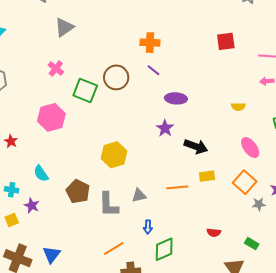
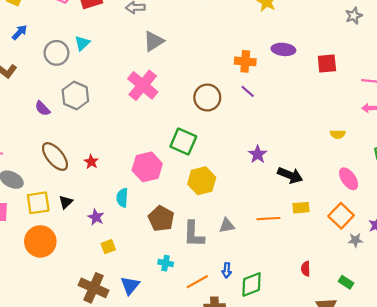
pink cross: (56, 68) -> (143, 85), size x1.8
green square: (85, 91) -> (183, 141), moved
purple ellipse: (176, 98) -> (283, 49), moved
pink hexagon: (51, 117) -> (147, 167), moved
cyan semicircle: (41, 173) -> (122, 198), turned 36
cyan cross: (12, 190) -> (166, 263), moved
purple star: (32, 206) -> (96, 217), moved
yellow square: (12, 220) -> (108, 247), moved
blue arrow: (148, 227) -> (227, 270), moved
red semicircle: (214, 233) -> (306, 269), turned 80

